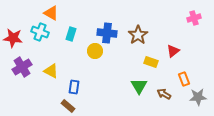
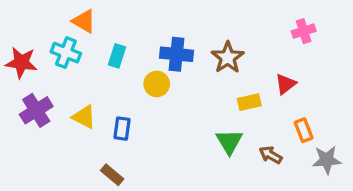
pink cross: (194, 18) -> (304, 31), moved
yellow rectangle: (151, 62) -> (249, 102), turned -32
blue rectangle: (74, 87) -> (122, 129), moved

